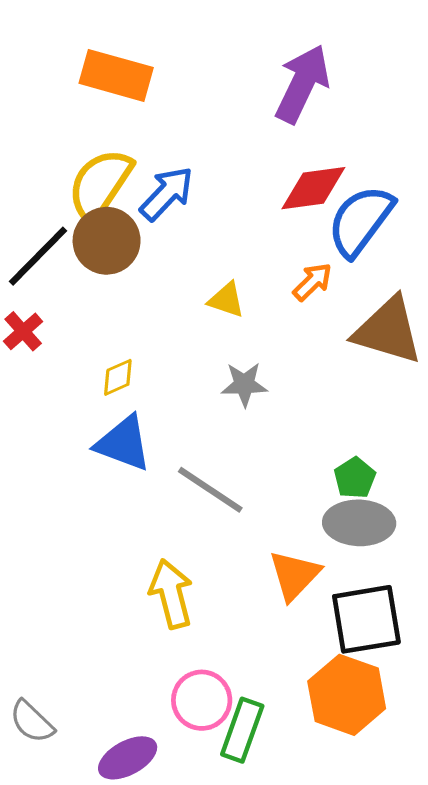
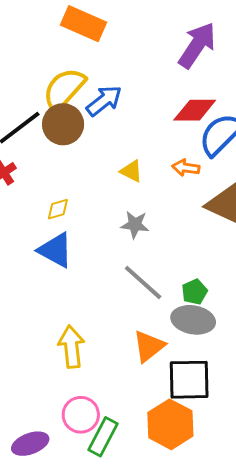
orange arrow: (312, 282) -> (186, 168), turned -136
gray line: (210, 490) -> (143, 283), moved

